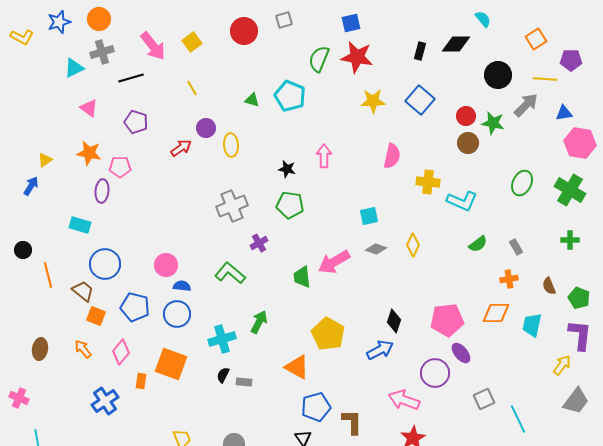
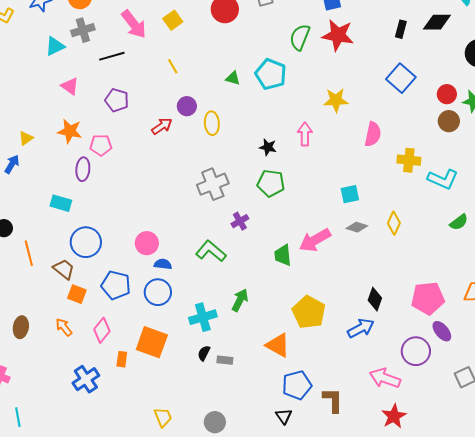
yellow star: (373, 101) -> (336, 100), moved

